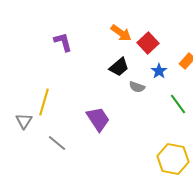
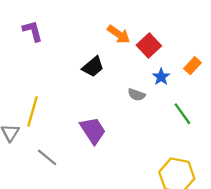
purple L-shape: (63, 42) -> (32, 31), moved
black trapezoid: (119, 67) -> (93, 67), moved

